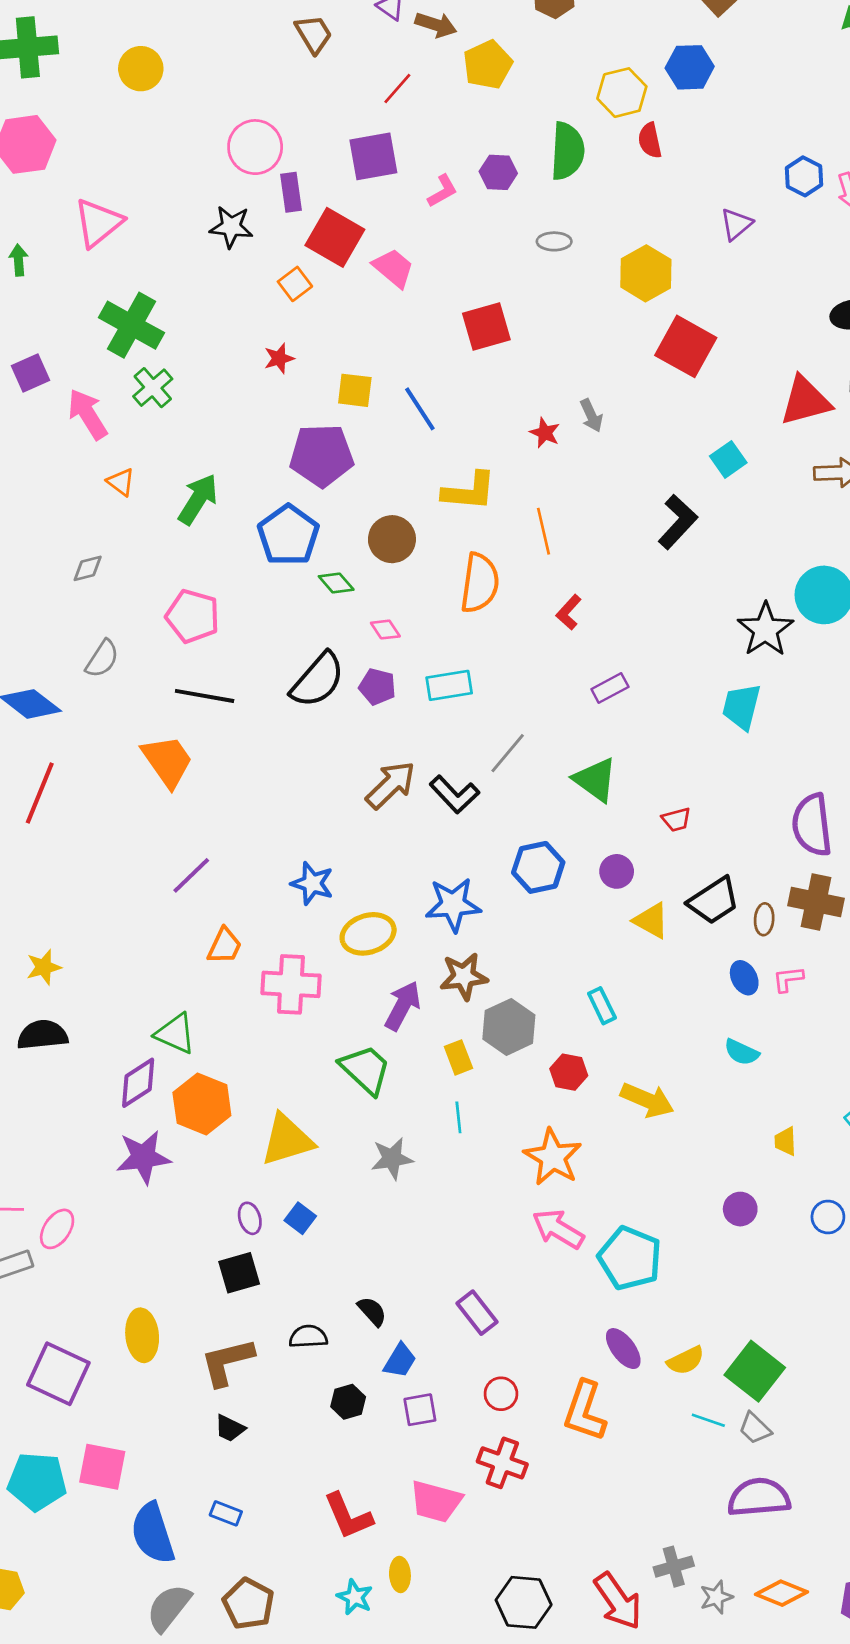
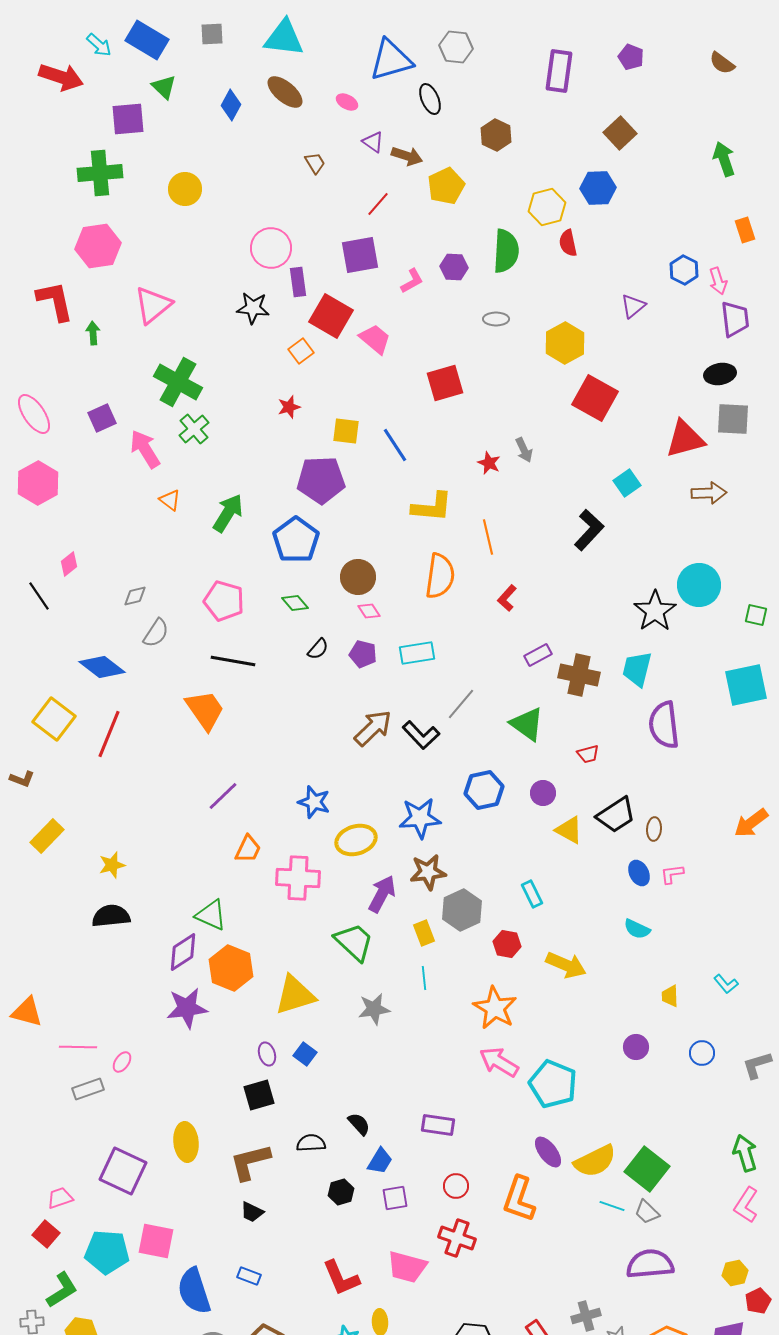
brown trapezoid: (314, 34) -> (315, 163), size x0.7
brown circle: (392, 539) -> (358, 577), moved
gray diamond: (88, 568) -> (135, 596), moved
green diamond: (336, 583) -> (295, 603), moved
black semicircle: (318, 680) -> (318, 649), size x0.5
purple semicircle: (812, 825) -> (664, 725), moved
brown cross: (816, 902) -> (579, 675), moved
pink ellipse: (57, 1229) -> (122, 1062), size x0.7
purple rectangle: (477, 1313) -> (438, 1125), turned -44
yellow semicircle: (686, 1361) -> (595, 1161), size x1.5

